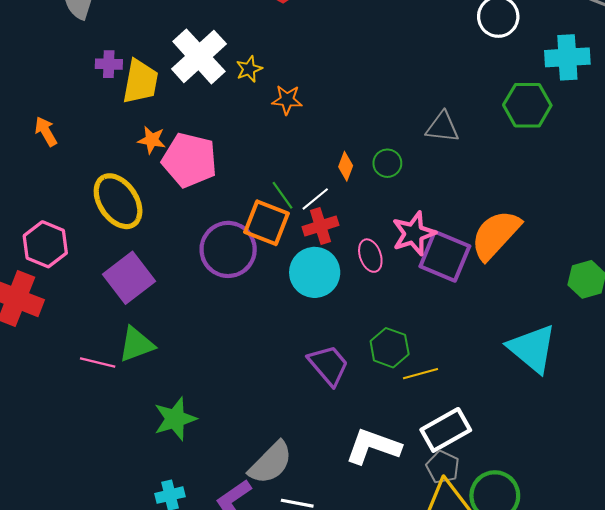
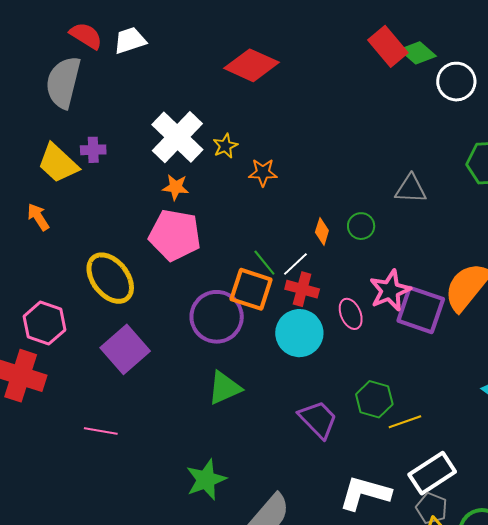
yellow trapezoid: (140, 82) -> (58, 163), moved, turned 126
orange star: (152, 140) -> (176, 187), moved
red cross: (321, 226) -> (302, 289), turned 36
green triangle: (136, 344) -> (224, 388), moved
green star: (175, 419) -> (206, 480), moved

